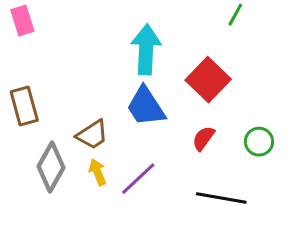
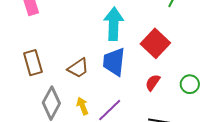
blue trapezoid: (146, 106) -> (114, 62), turned 40
brown trapezoid: (92, 135) -> (78, 68), moved

